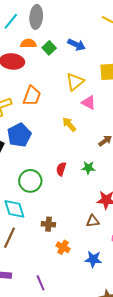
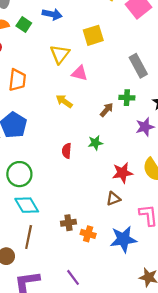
green circle: (30, 181) -> (19, 174), moved
brown cross: (48, 224) -> (68, 223), moved
blue star: (93, 259) -> (123, 239), size x1.4

